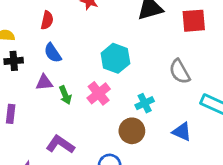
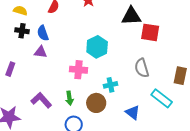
red square: (194, 21) -> (150, 32), moved
blue semicircle: (53, 53) -> (43, 33), moved
pink cross: (99, 93) -> (78, 70), turned 30
green arrow: (65, 95) -> (69, 98), moved

